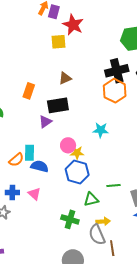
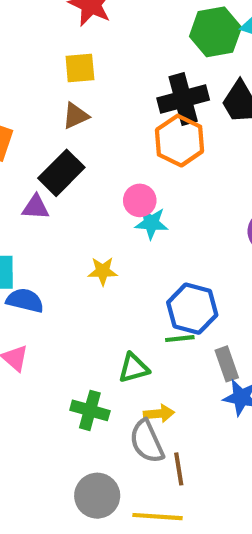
yellow square: (58, 42) -> (80, 68), moved
black rectangle: (58, 105) -> (61, 173), turned -35
purple triangle: (45, 122) -> (36, 207), turned 40
pink circle: (68, 145) -> (140, 200), moved
blue hexagon: (77, 172) -> (192, 309), moved

